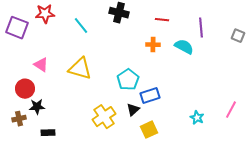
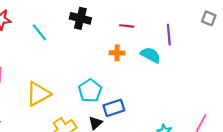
gray square: (238, 36) -> (209, 18), moved
yellow triangle: (80, 69) -> (38, 94), moved, turned -45

